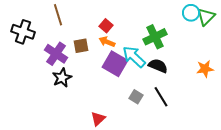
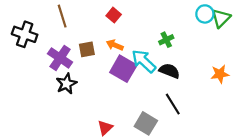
red square: (106, 26) -> (114, 15), moved
green cross: (155, 37) -> (166, 40), size x0.6
gray square: (136, 97) -> (146, 123), moved, size x1.5

